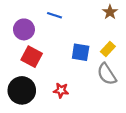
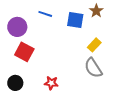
blue square: (81, 52) -> (75, 20), moved
black circle: (22, 90) -> (15, 83), size x0.6

